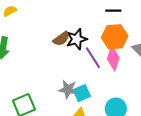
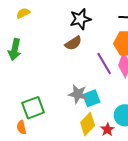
black star: (77, 39) -> (80, 19), moved

